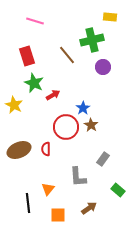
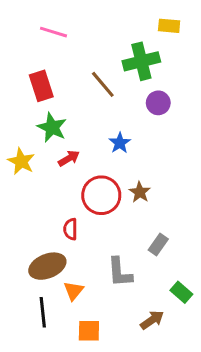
red arrow: (53, 95) -> (69, 158), moved
blue star: (83, 108) -> (120, 143), moved
brown ellipse: (19, 150) -> (47, 266), moved
brown arrow: (89, 208) -> (152, 320), moved

